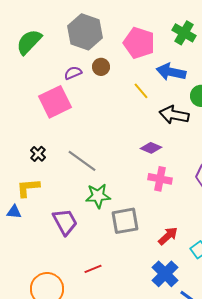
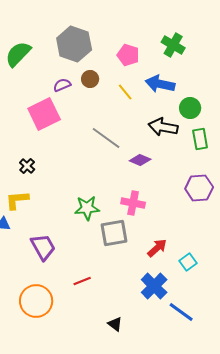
pink pentagon: (139, 43) -> (128, 55), size x0.7
yellow line: (141, 91) -> (125, 92), moved
gray line: (82, 161) -> (106, 138), moved
pink cross: (160, 179) -> (133, 203), moved
purple trapezoid: (65, 222) -> (43, 247), moved

